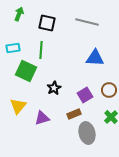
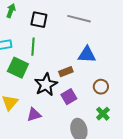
black star: (54, 88) -> (46, 85), size x1.6
purple square: (85, 95) -> (69, 97), moved
brown rectangle: (74, 114) -> (66, 72), moved

